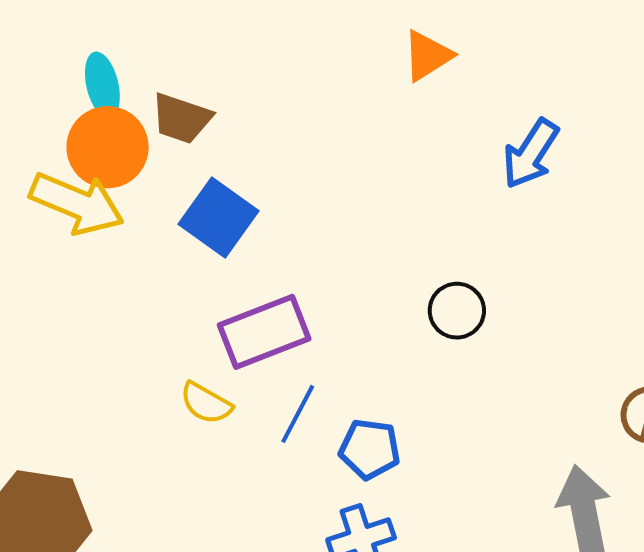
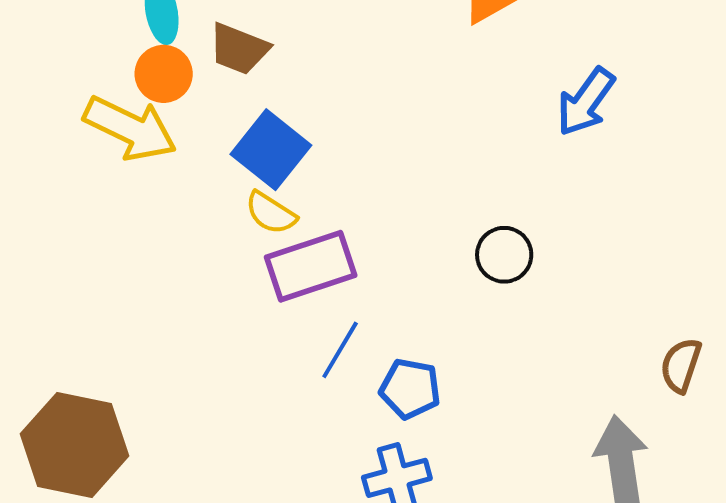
orange circle: (108, 147) -> (164, 74), size x0.7
yellow semicircle: (206, 403) -> (271, 213), moved

